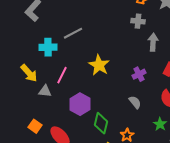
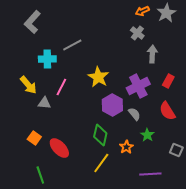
gray cross: (138, 21) -> (137, 33), turned 32
purple cross: (139, 74) -> (138, 86), size x1.6
purple hexagon: (80, 104) -> (112, 105), moved
green star: (160, 124) -> (147, 135), moved

